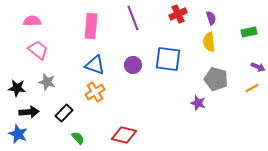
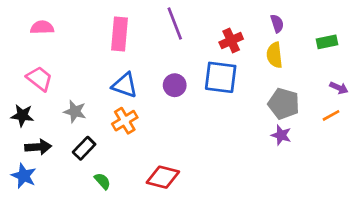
red cross: (178, 14) -> (231, 41), moved
pink trapezoid: (38, 50) -> (39, 79), moved
gray star: (47, 82) -> (75, 111), moved
purple star: (198, 103) -> (281, 135), moved

